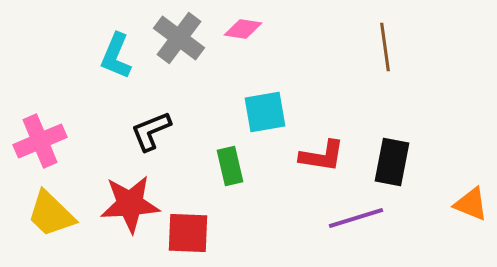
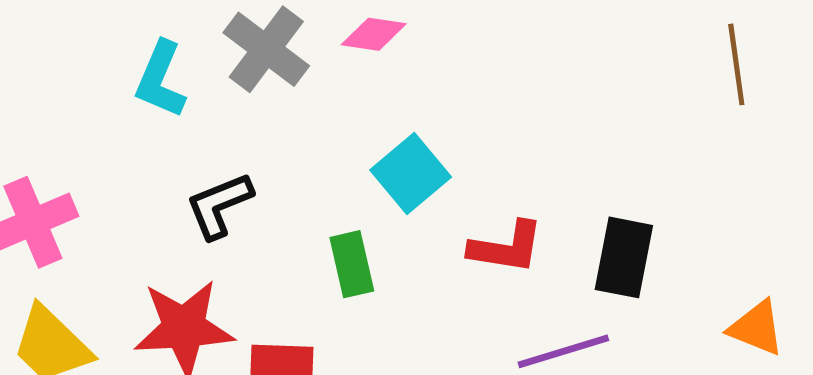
brown line: (385, 47) -> (736, 64), moved
cyan square: (265, 112) -> (411, 173), turned -30

